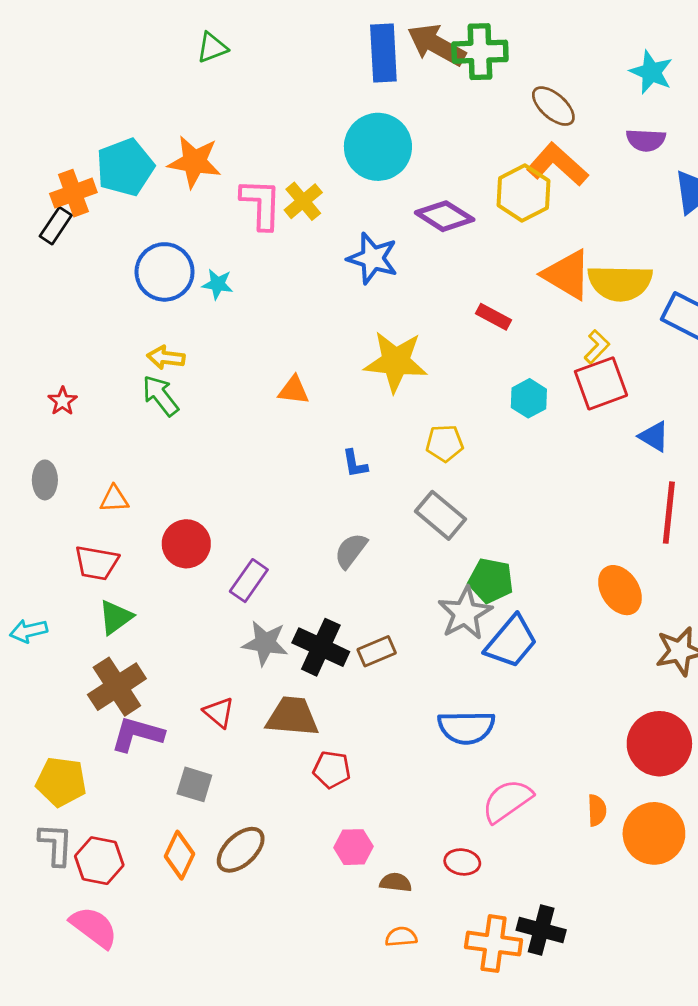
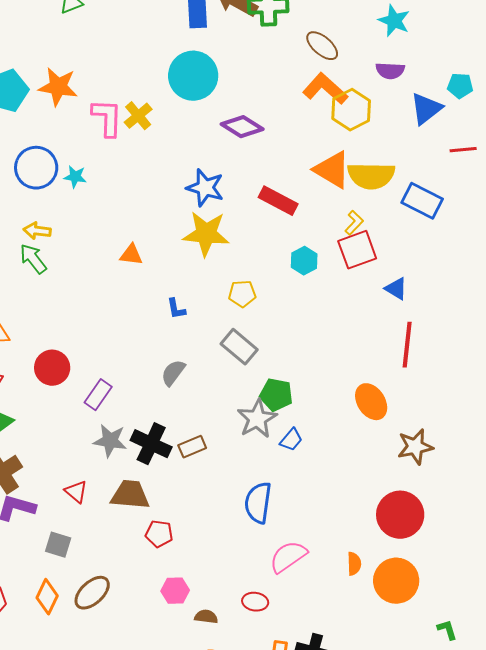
yellow hexagon: (523, 193) -> (351, 110), moved
blue star: (373, 258) -> (205, 188), moved
red rectangle: (494, 317) -> (278, 201), size x1.5
blue trapezoid: (511, 642) -> (291, 440), size x0.6
blue semicircle: (466, 727) -> (258, 503), turned 99

